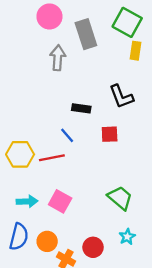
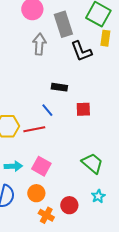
black L-shape: (121, 97) -> (81, 51), moved
orange circle: (47, 241) -> (36, 193), moved

